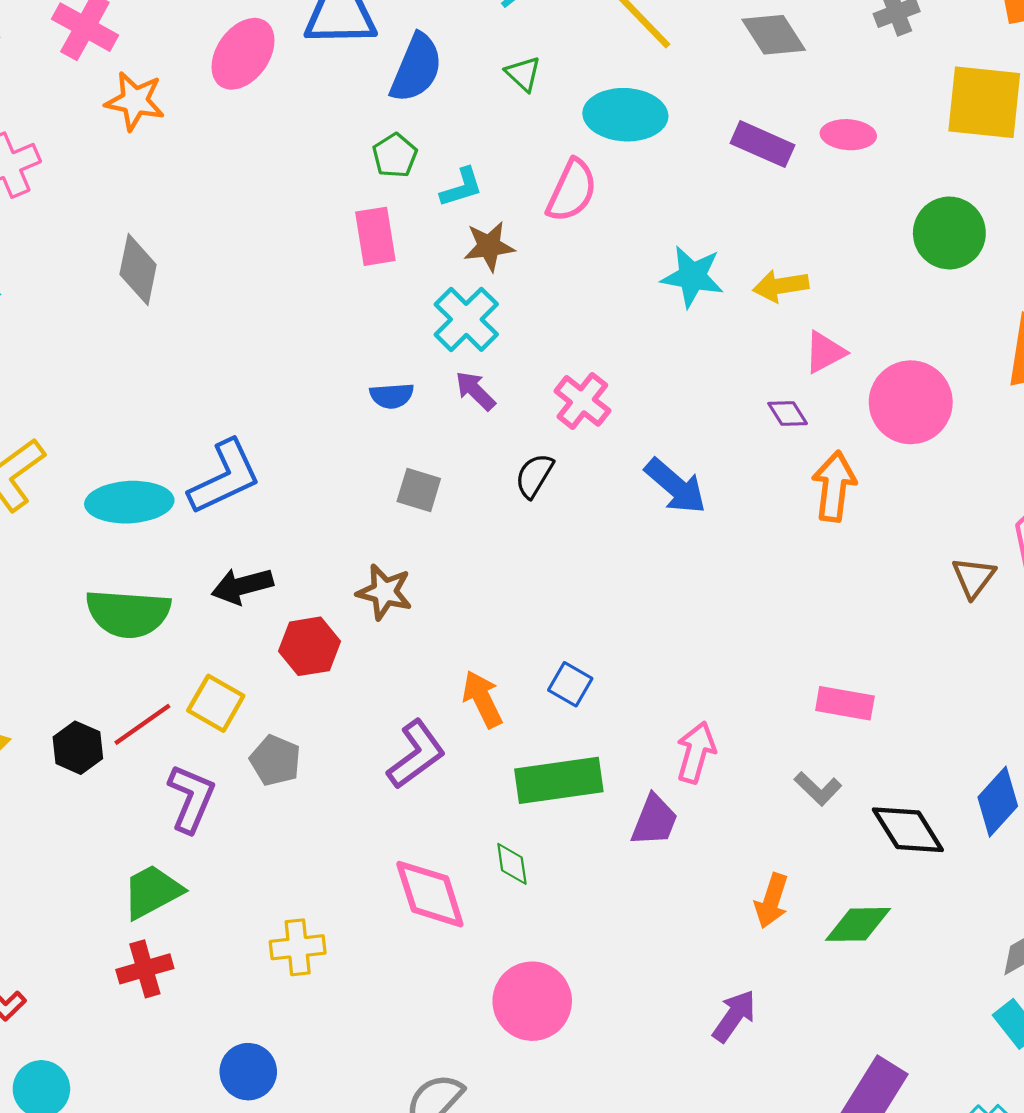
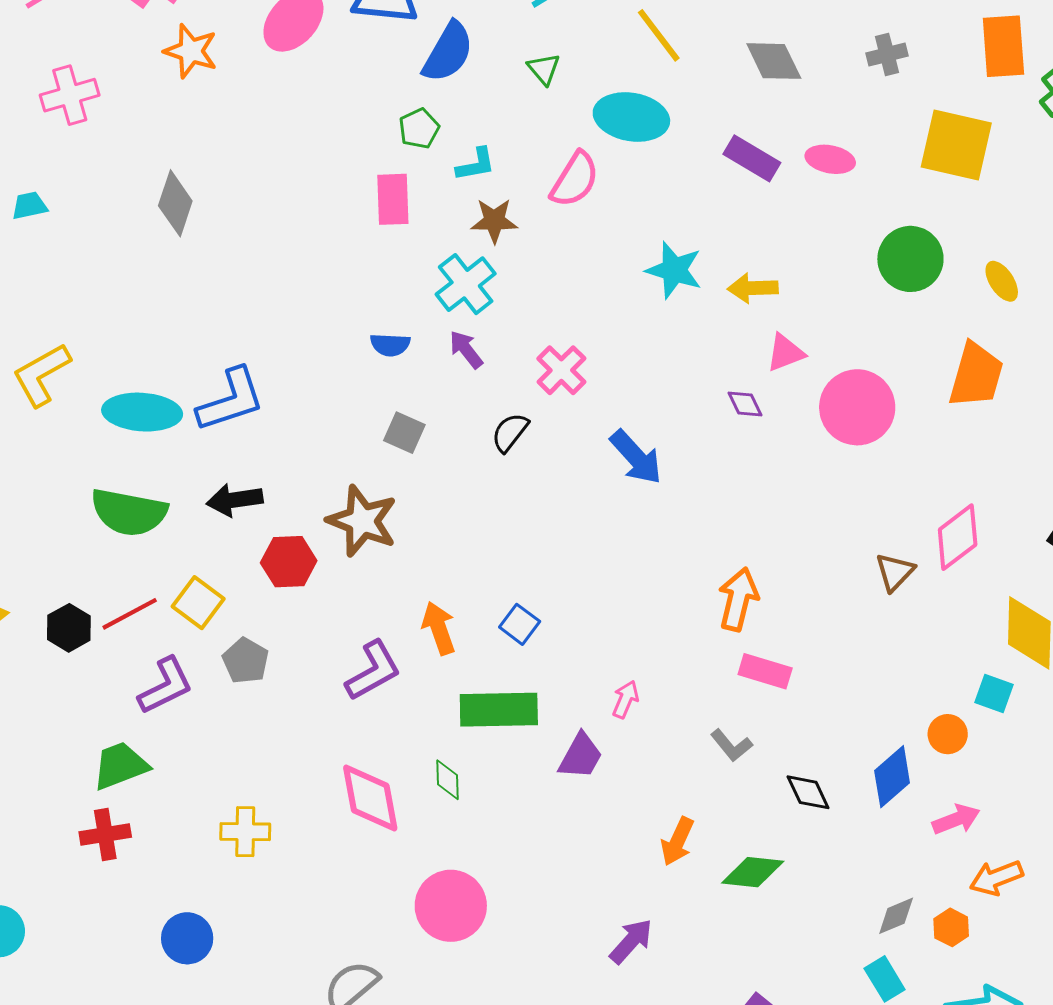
orange arrow: (834, 486) -> (738, 599), moved
brown star: (384, 592) -> (362, 521), size x1.4
pink arrow: (696, 752) -> (626, 699), size x0.7
purple L-shape: (191, 798) -> (166, 686), turned 34
black diamond: (908, 830) -> (808, 792), size x0.7

